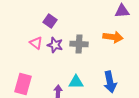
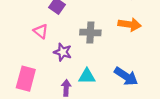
purple star: (55, 45) -> (63, 52), moved
blue arrow: (110, 82) -> (126, 76), turned -45

